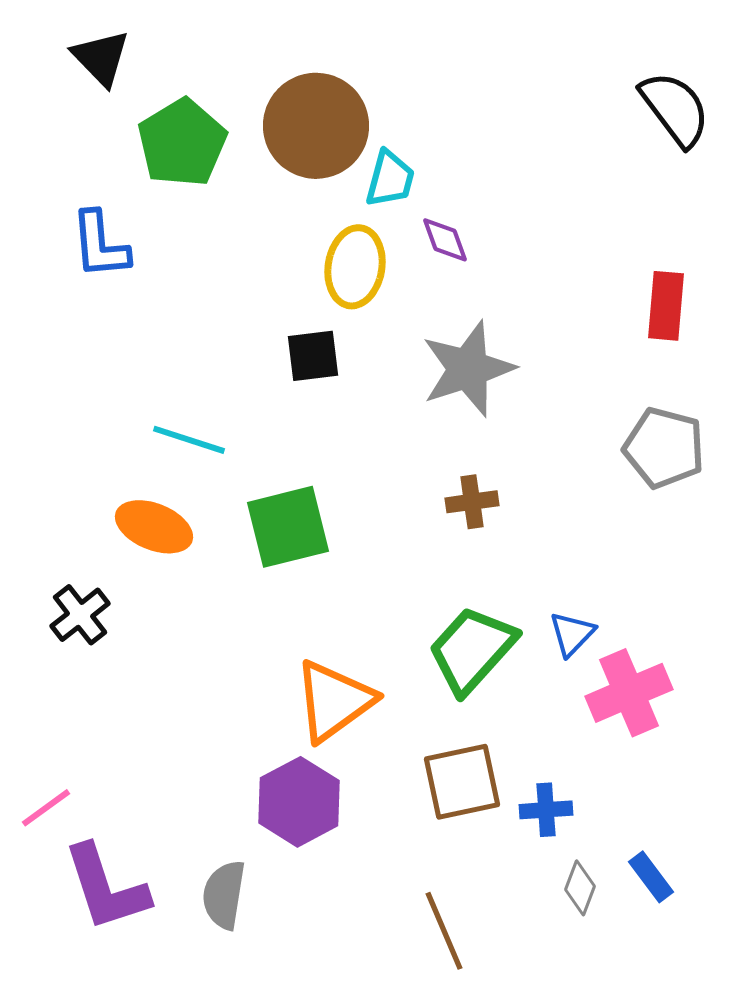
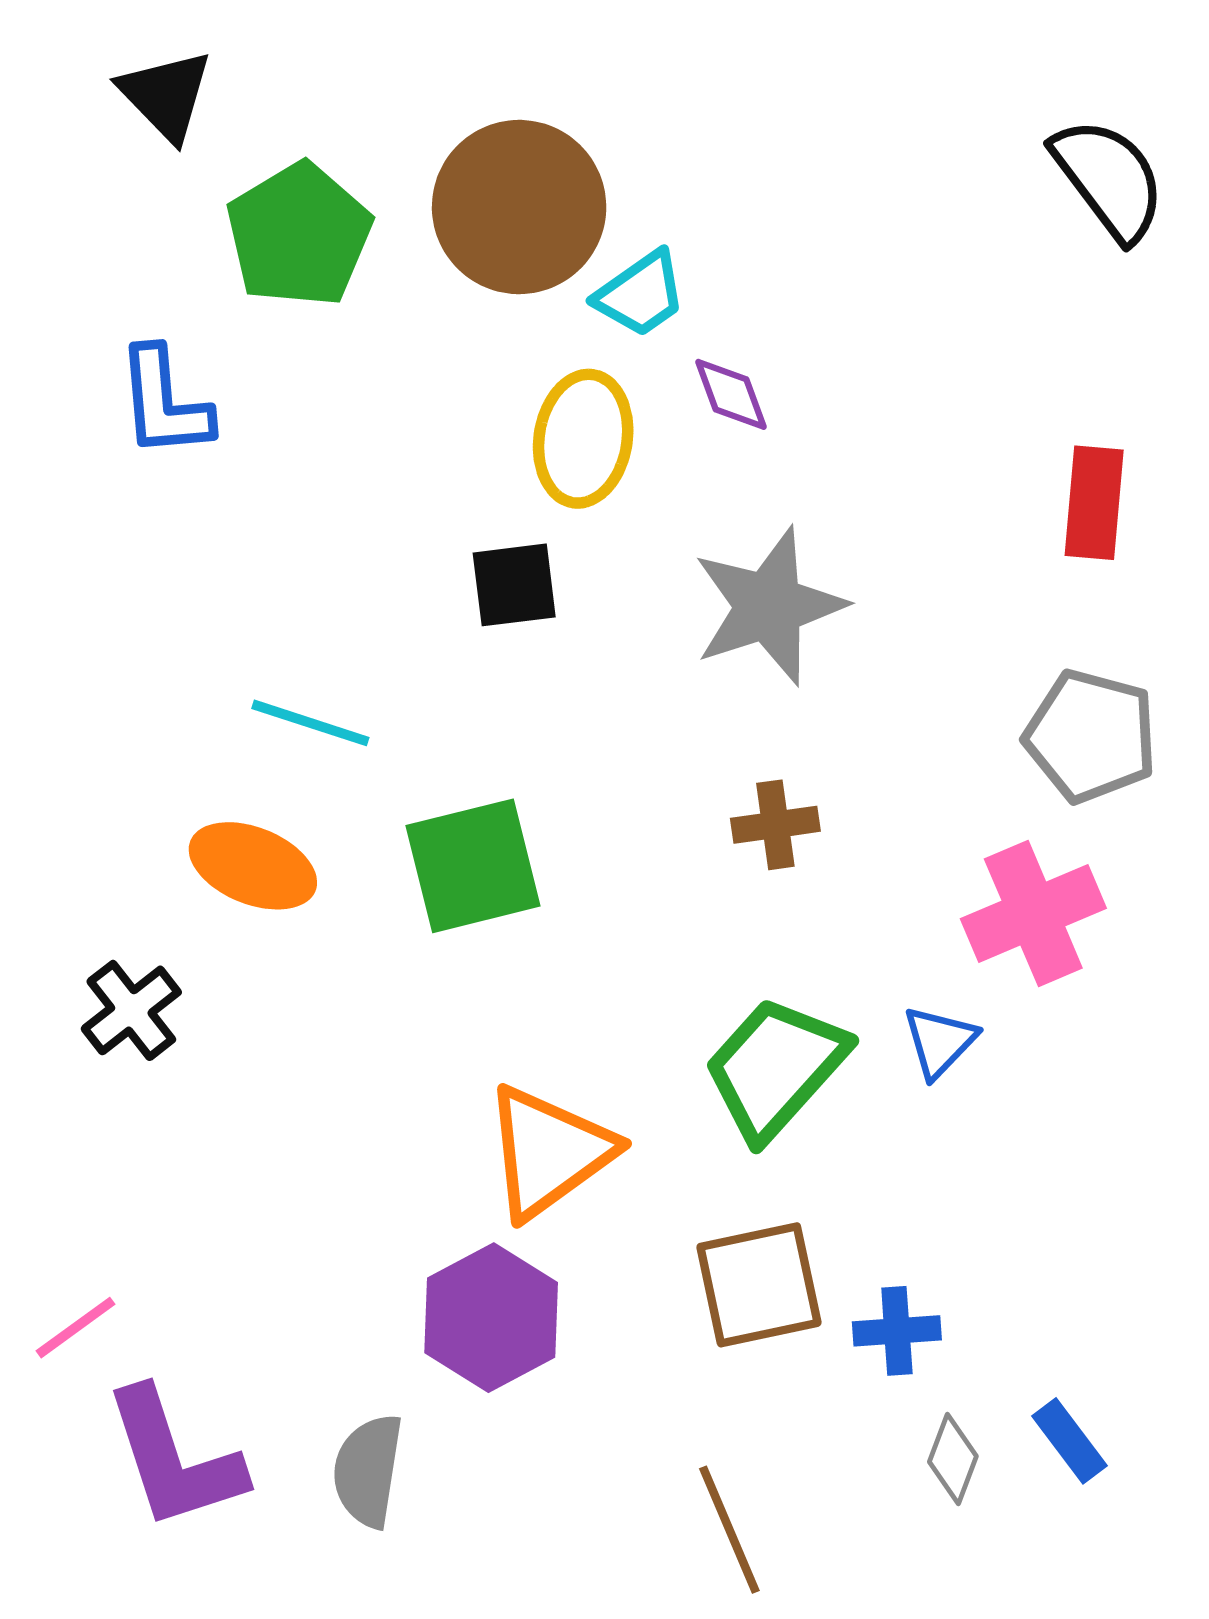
cyan trapezoid: (390, 179) -> (641, 294), turned 40
pink cross: (629, 693) -> (1033, 914), moved

